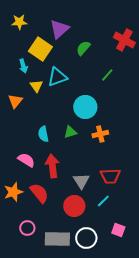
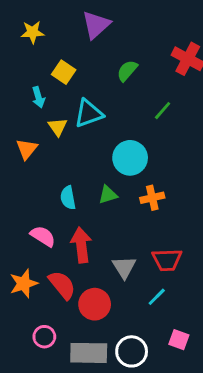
purple triangle: (59, 29) -> (96, 25), moved
yellow square: (40, 49) -> (64, 72), size x0.7
red circle: (74, 206) -> (95, 304), moved

